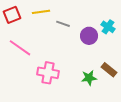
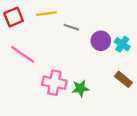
cyan cross: (108, 27) -> (122, 44), moved
green star: (89, 78) -> (80, 88), moved

